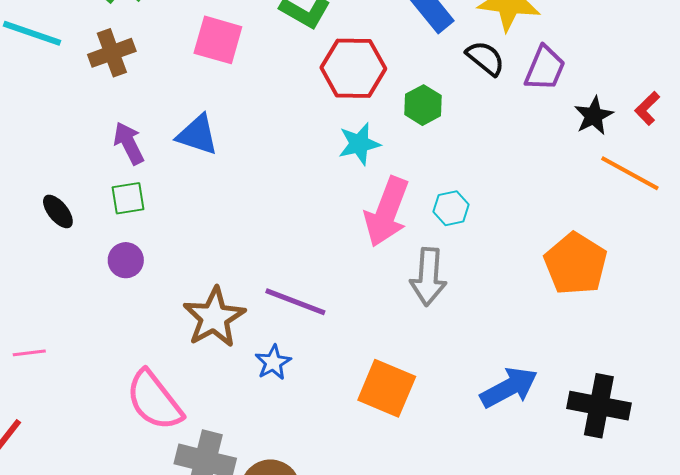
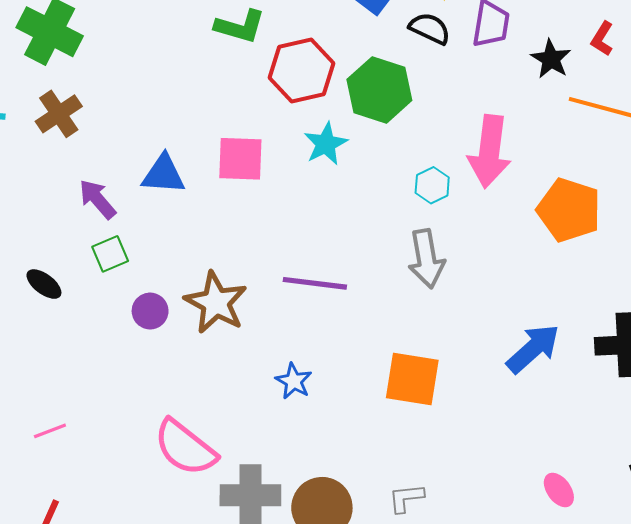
pink square: (218, 40) -> (240, 159), moved
green hexagon: (423, 105) -> (379, 90), size x1.6
pink arrow: (387, 212) -> (489, 151), moved
purple circle: (126, 260) -> (150, 311), moved
purple line: (295, 302) -> (315, 283), moved
brown star: (214, 317) -> (216, 303), moved

